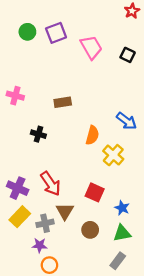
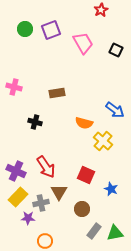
red star: (132, 11) -> (101, 10), moved
orange semicircle: (92, 135) -> (84, 123), turned 90
green triangle: (122, 233) -> (115, 233), moved
purple star: (40, 245) -> (28, 218), moved
gray rectangle: (118, 261) -> (94, 231), moved

